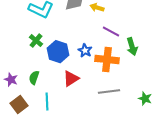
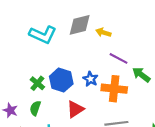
green cross: (36, 41) -> (37, 83), moved
green arrow: (132, 47) -> (141, 75), turned 144

